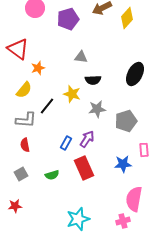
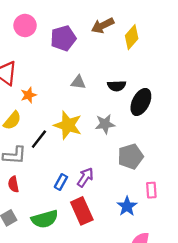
black semicircle: (93, 80) -> (117, 86), moved
yellow star: (72, 94) -> (68, 125), size x1.4
gray star: (97, 109) -> (105, 124), moved
blue star: (123, 164) -> (127, 206), turned -30
green semicircle: (52, 175) -> (45, 219), size x1.6

